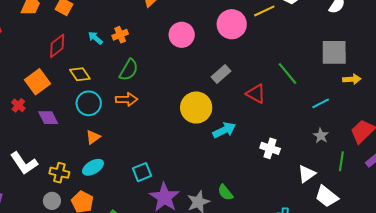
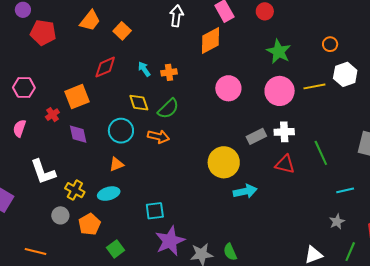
yellow diamond: (80, 74) -> (139, 103), moved
red triangle: (256, 94) -> (285, 164), turned -30
white cross: (270, 148) -> (284, 132), moved, turned -36

